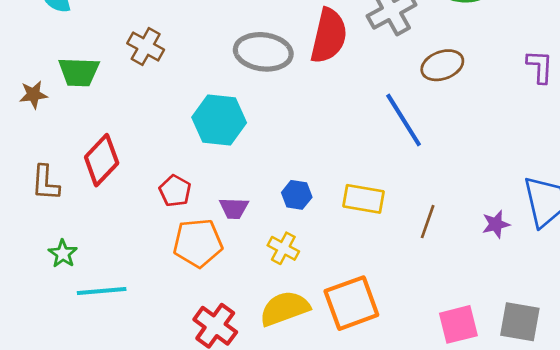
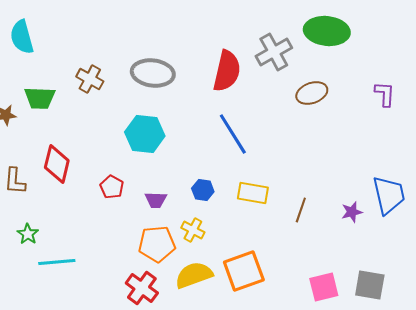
gray ellipse: (263, 52) -> (153, 73), moved
blue line: (404, 120) -> (233, 134), moved
red diamond: (102, 160) -> (57, 164), turned -30
orange pentagon: (198, 243) -> (157, 244), moved

